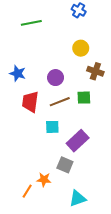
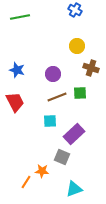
green line: (31, 23) -> (20, 17), moved
red trapezoid: (30, 102) -> (15, 102), moved, turned 145

